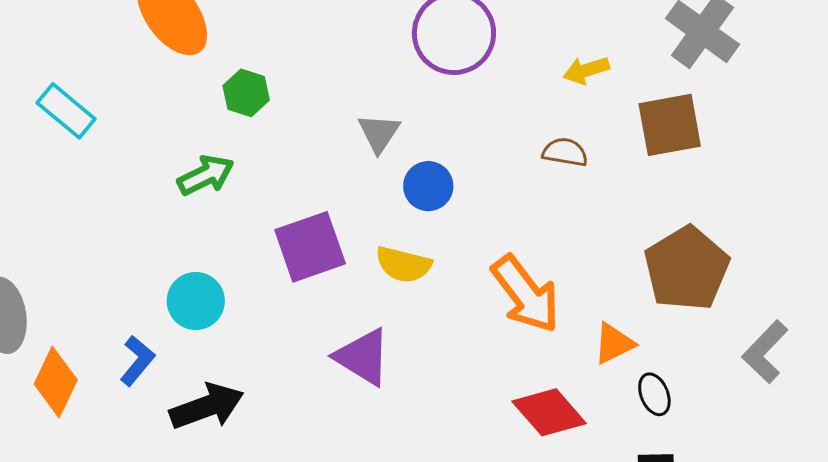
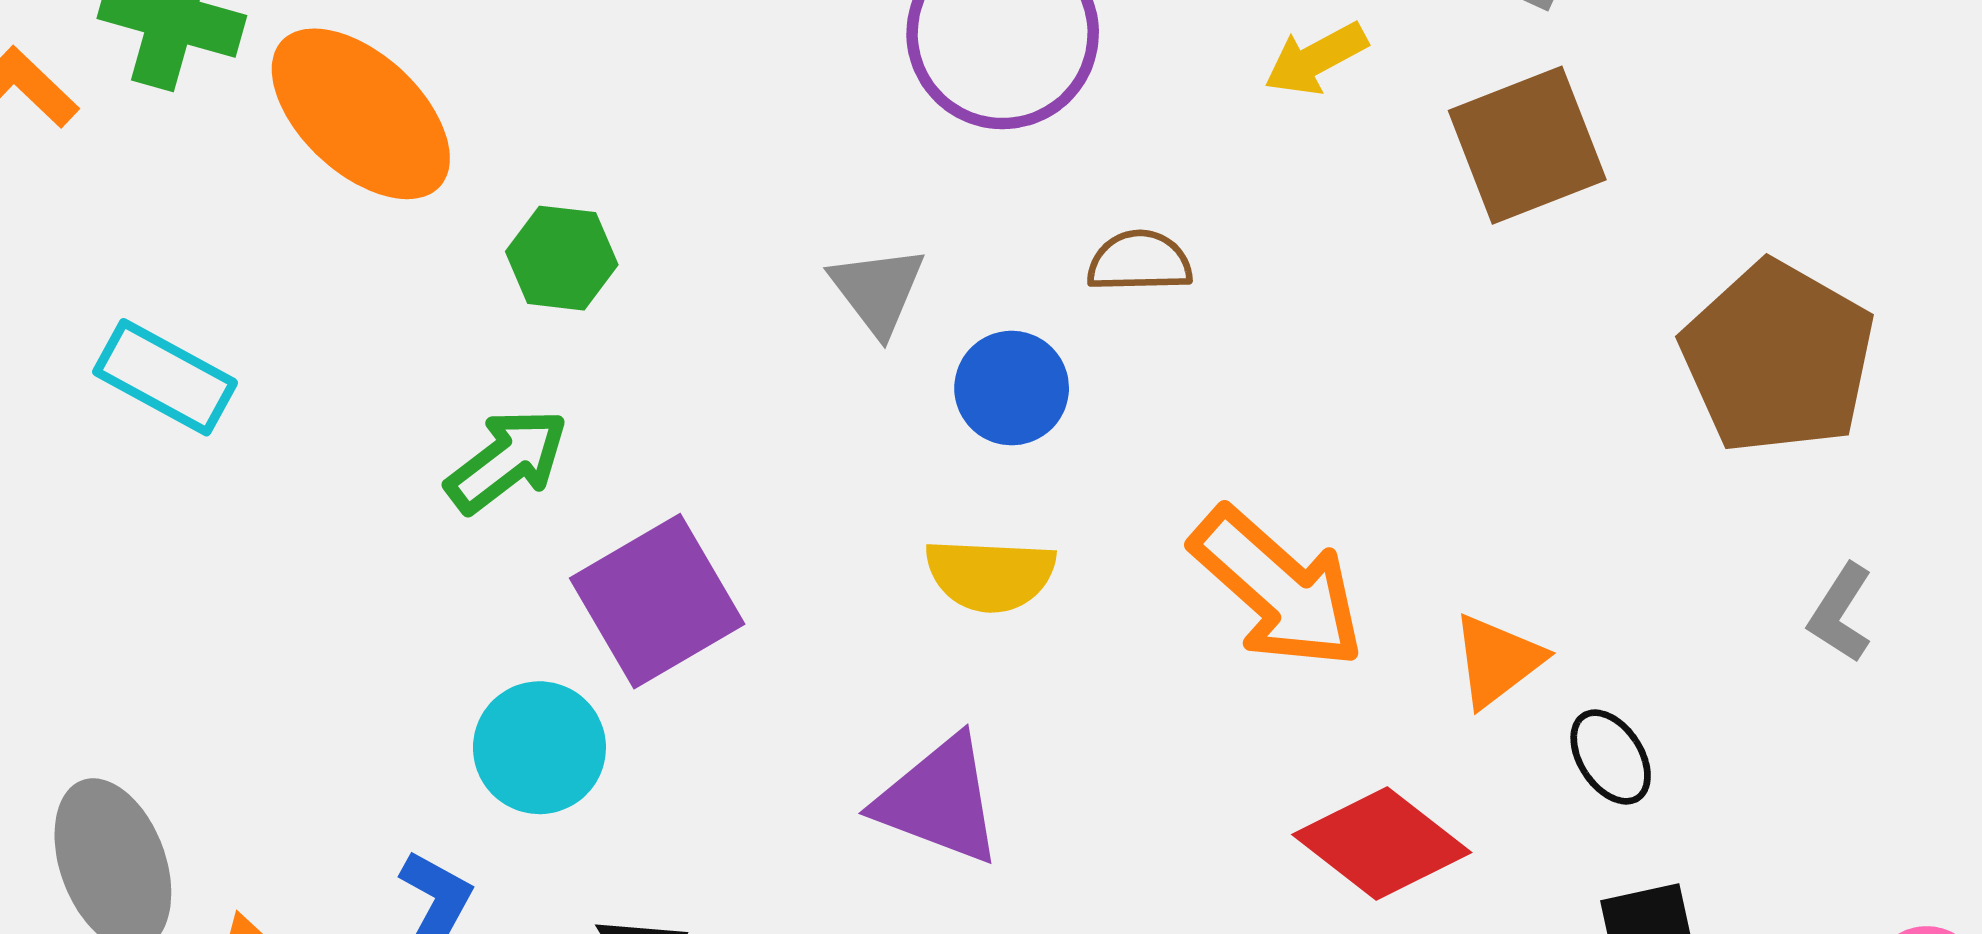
brown semicircle: (565, 152) -> (1140, 261), moved
purple square: (310, 247) -> (657, 601), moved
brown pentagon: (687, 268) -> (1778, 358), moved
gray L-shape: (765, 352) -> (1841, 613), size x0.7

